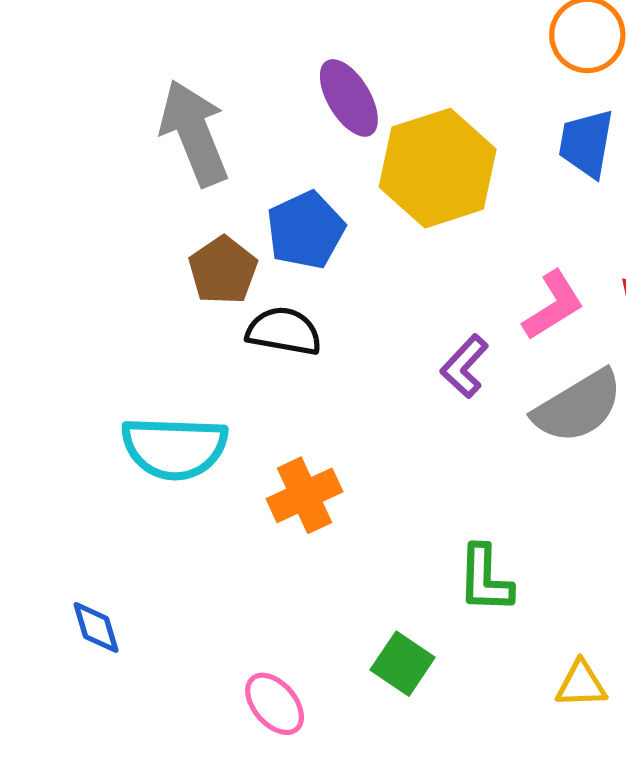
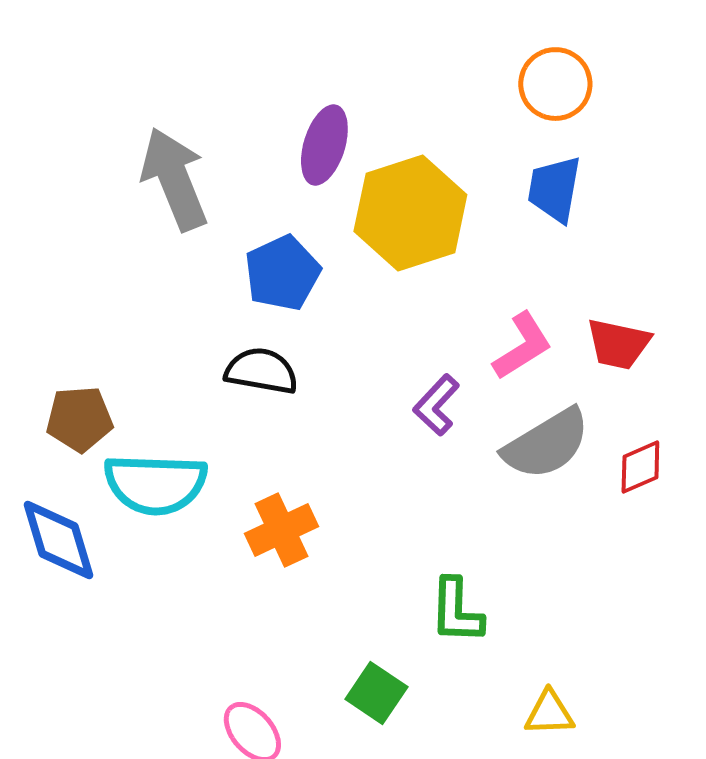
purple ellipse: (349, 98) -> (324, 145), turned 48
brown pentagon: (223, 270) -> (79, 419), moved, turned 30
blue diamond: (96, 627) -> (58, 540), moved, size x1.6

